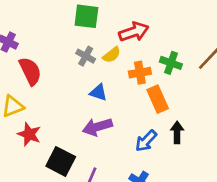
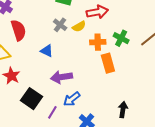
blue triangle: (98, 92) -> (47, 51), moved
black arrow: (177, 132) -> (123, 110), moved
blue arrow: (146, 141) -> (72, 99), moved

